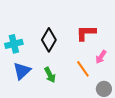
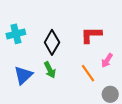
cyan cross: (14, 44) -> (16, 34), moved
green arrow: (50, 75) -> (50, 70), moved

